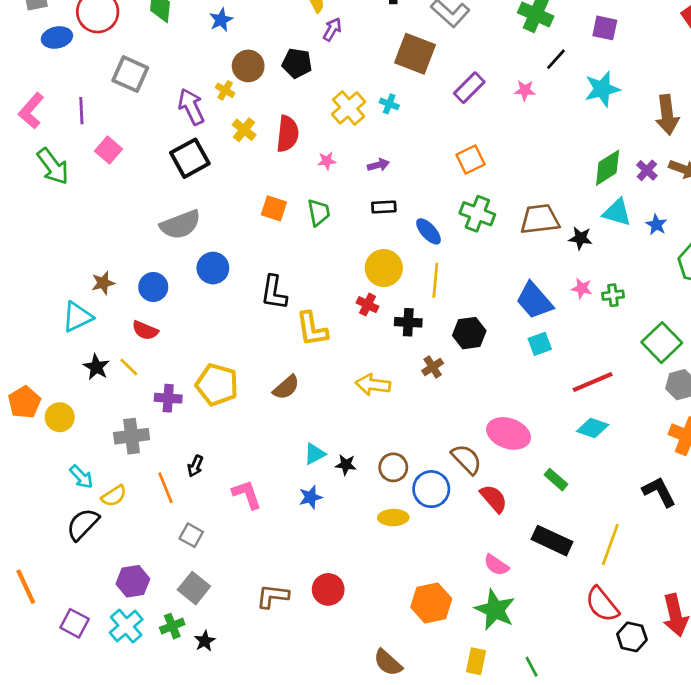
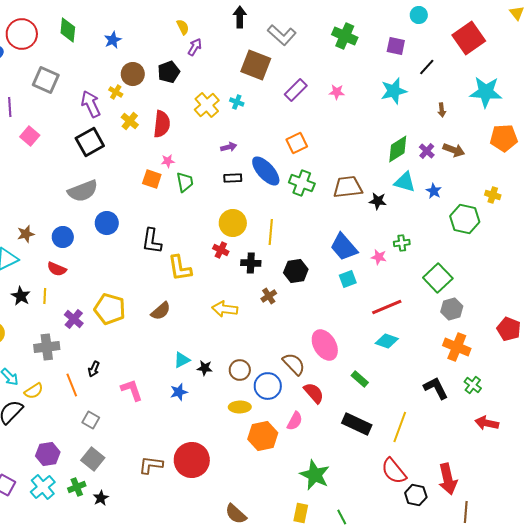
black line: (556, 59) -> (427, 67), moved
black pentagon: (297, 63) -> (169, 72), turned -30
brown arrow: (667, 115) -> (442, 110), size x0.5
pink star: (327, 161) -> (168, 161), moved
blue ellipse: (429, 231) -> (266, 171), moved, size x1.5
pink star: (582, 288) -> (379, 257), moved
yellow line: (129, 367) -> (45, 296), turned 49
purple cross: (168, 398) -> (74, 319), turned 36
pink ellipse: (509, 433) -> (325, 345), turned 40
pink semicircle: (496, 565) -> (295, 421), moved, turned -96
red circle: (328, 589) -> (192, 460), size x1.5
orange hexagon: (431, 603) -> (263, 436), moved

